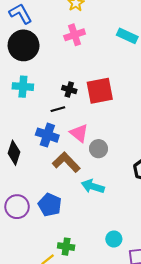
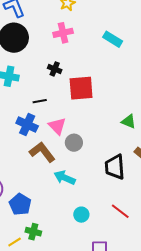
black cross: (69, 89) -> (55, 69), moved
blue pentagon: (50, 205) -> (20, 204), moved
cyan circle: (114, 239) -> (81, 215), moved

